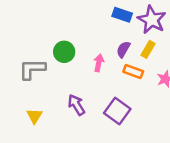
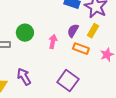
purple arrow: (76, 105) -> (24, 77), moved

